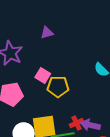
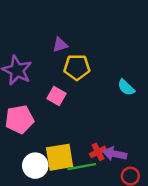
yellow pentagon: (58, 87) -> (77, 67), moved

